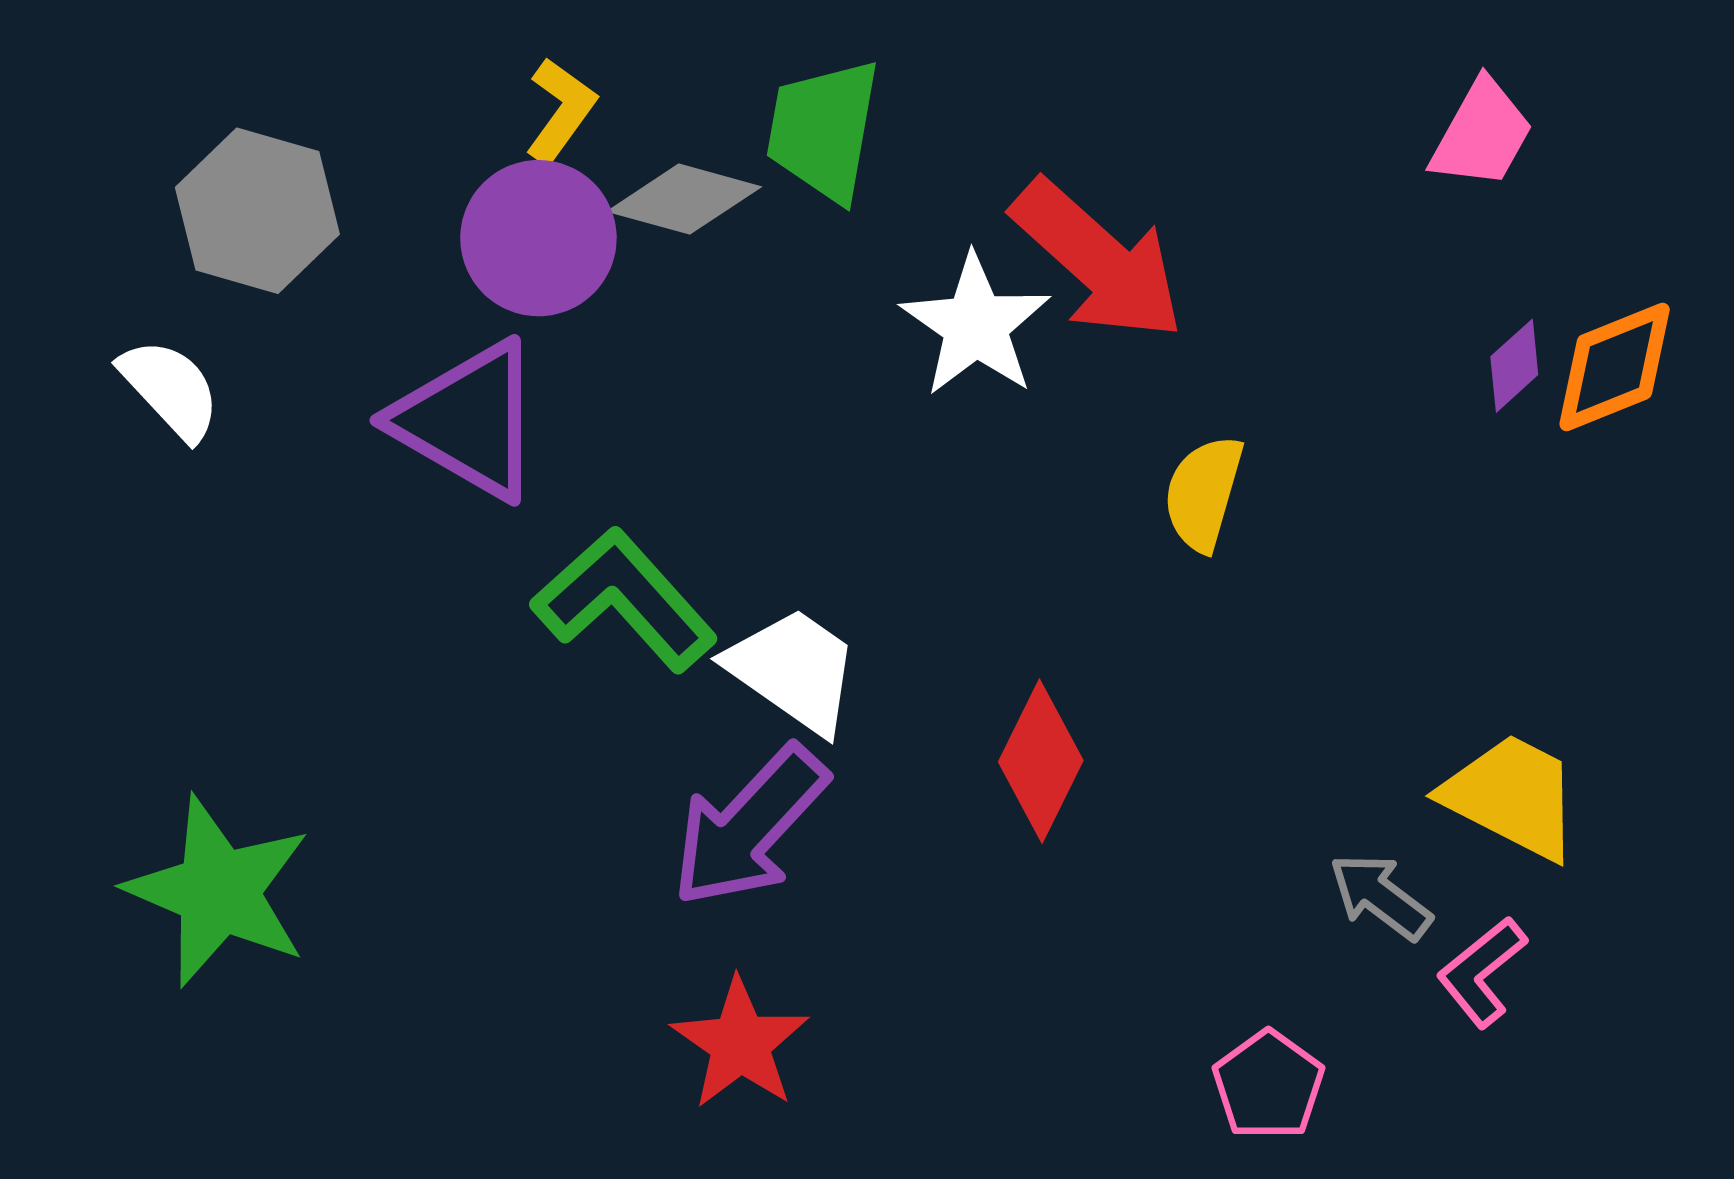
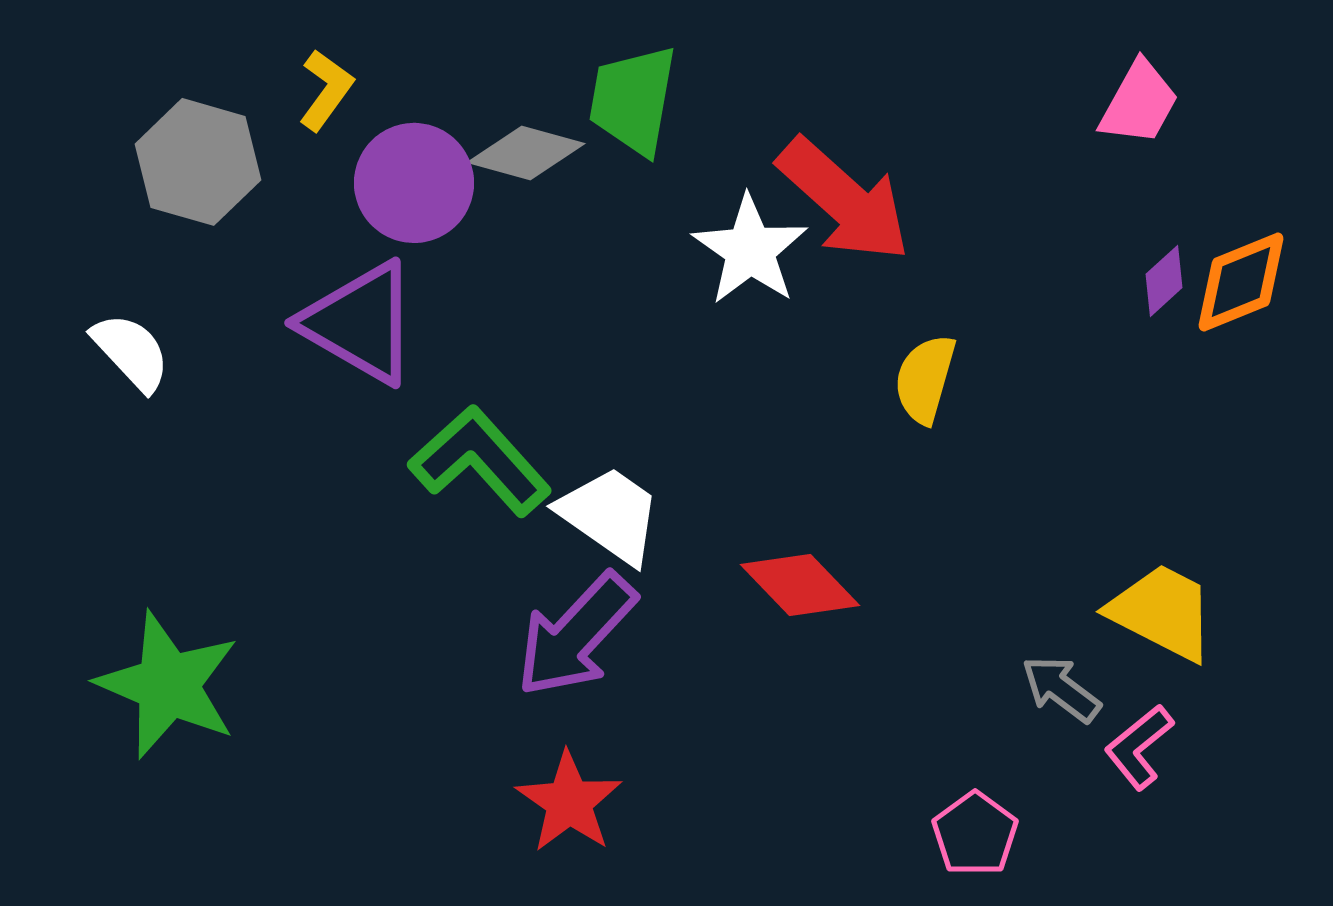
yellow L-shape: (561, 111) -> (326, 90), moved
white semicircle: (170, 389) -> (131, 352), moved
red diamond: (1041, 761) -> (800, 585), turned -70

